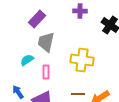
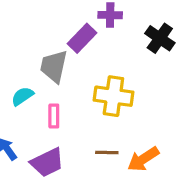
purple rectangle: (37, 19) -> (82, 38), moved

